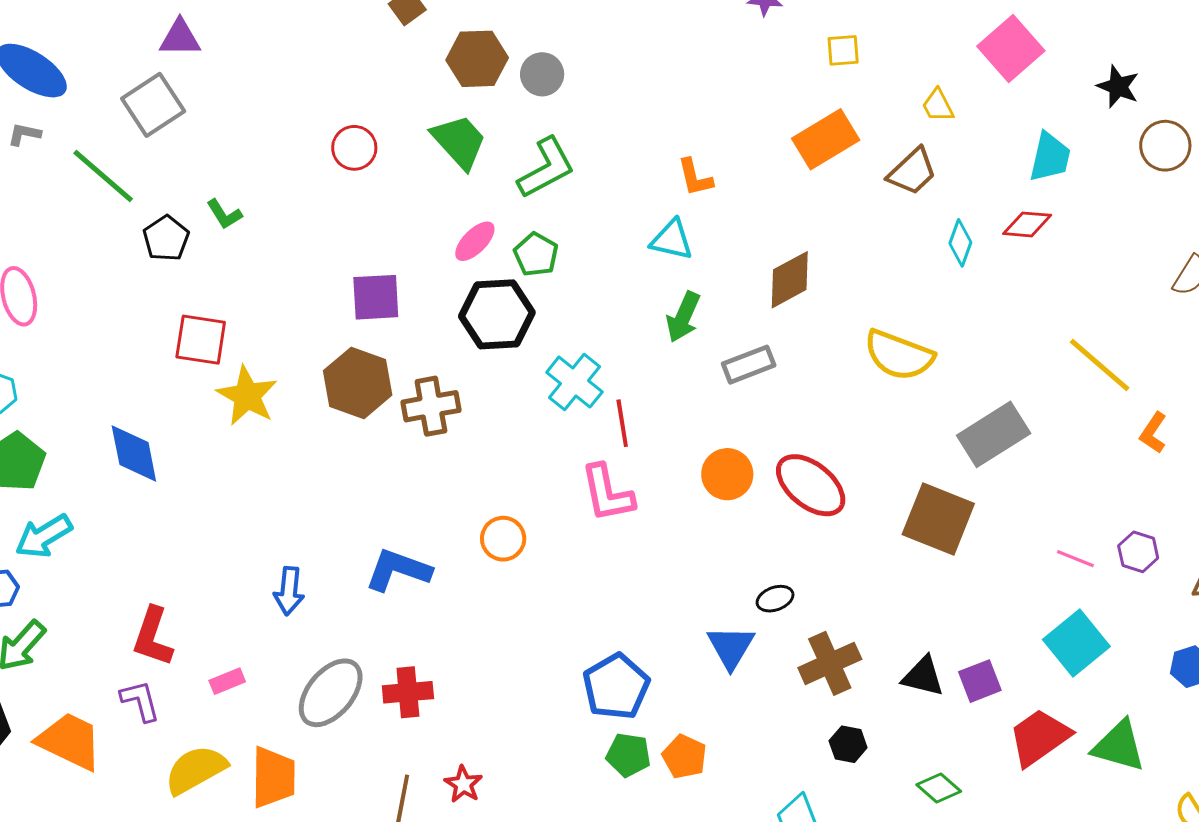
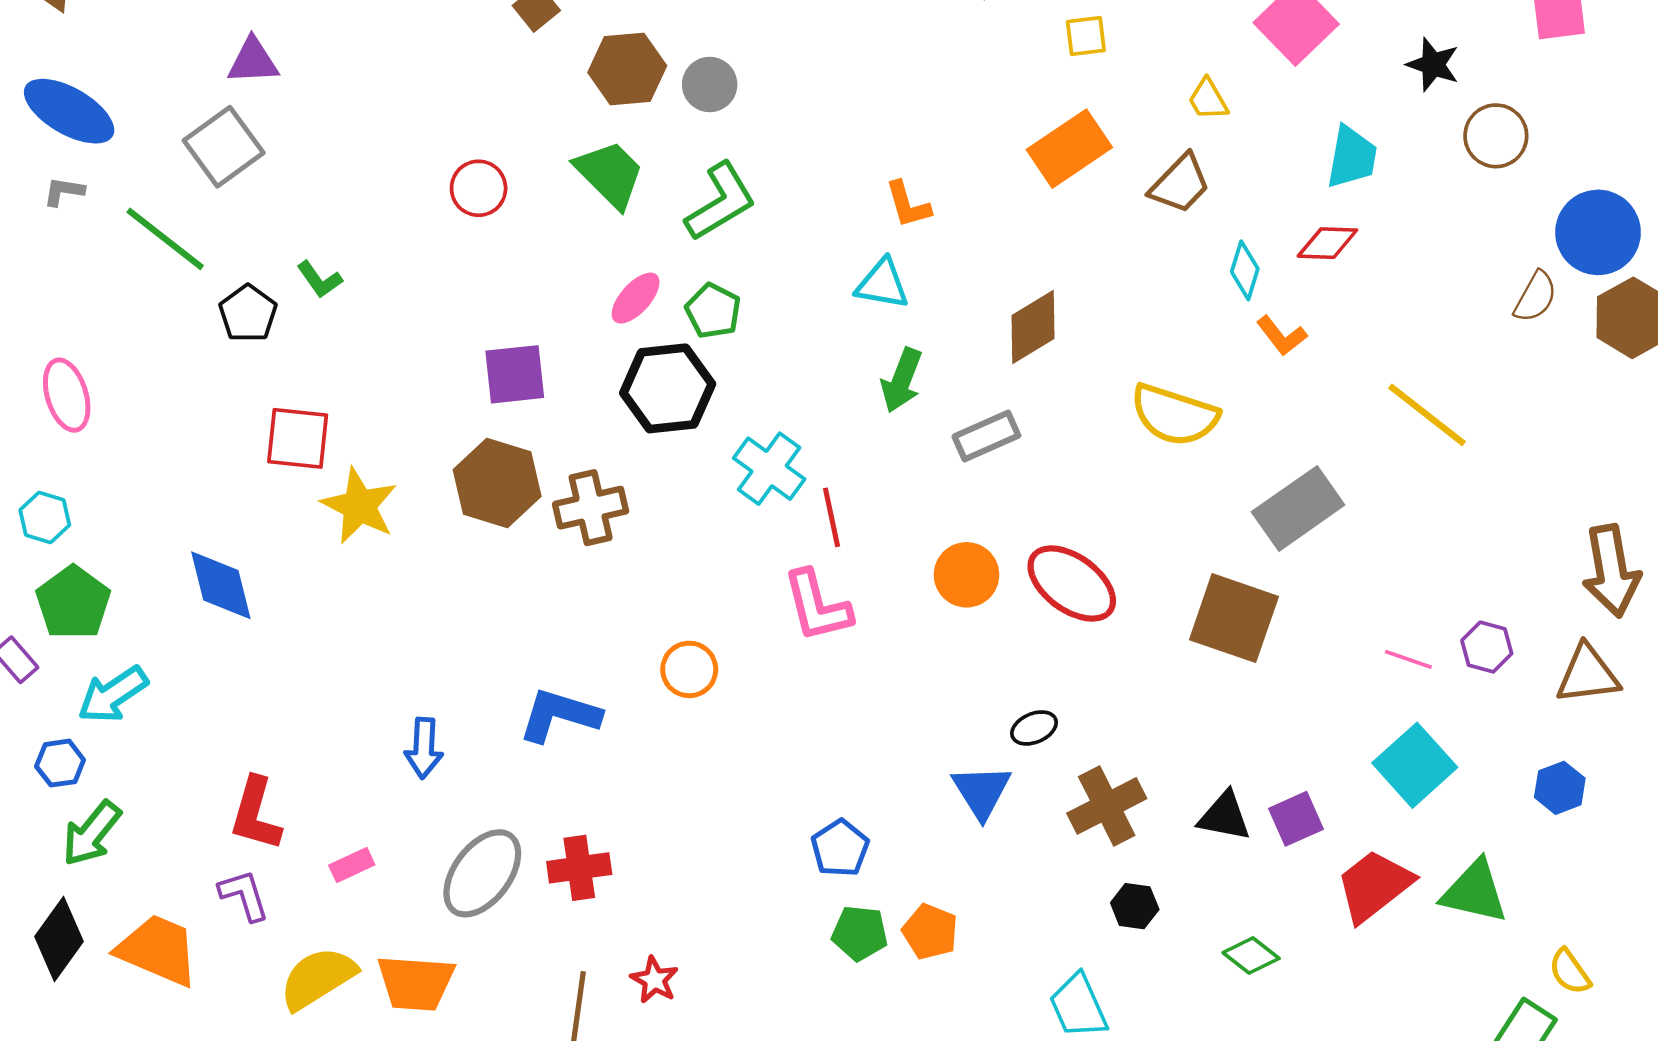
orange L-shape: (1153, 433) -> (1281, 336), moved, turned -69
blue pentagon: (616, 687) -> (840, 848), size x0.7
orange trapezoid: (273, 777) -> (416, 983), turned 96

